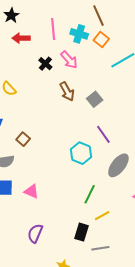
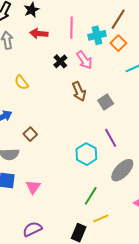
brown line: (98, 16) -> (118, 19), turned 50
cyan cross: (79, 34) -> (97, 35), turned -36
pink triangle: (31, 191) -> (33, 187), turned 35
purple semicircle: (35, 233) -> (32, 229), turned 36

